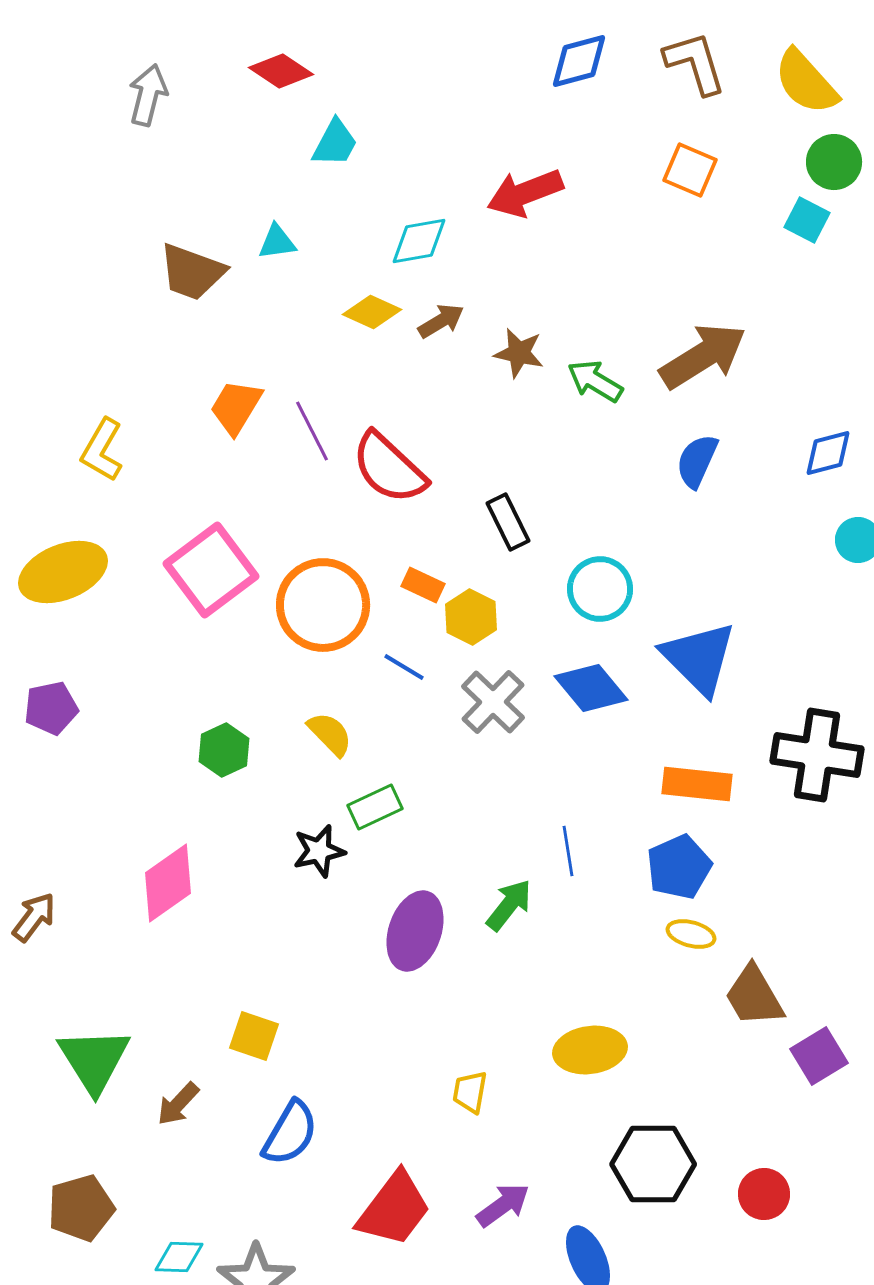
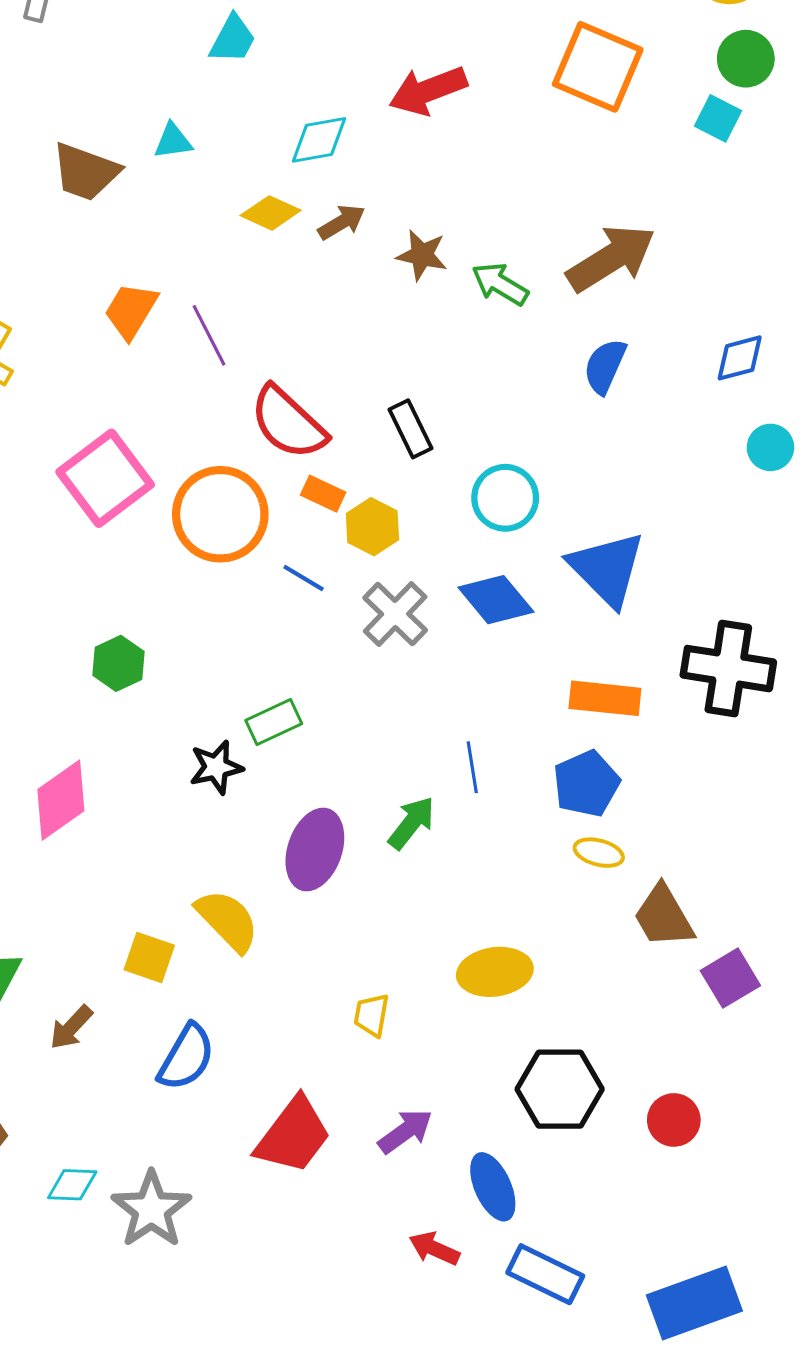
orange square: (690, 170) -> (598, 67), size x1.6
red semicircle: (389, 468) -> (288, 423), moved
yellow semicircle: (330, 734) -> (227, 920), moved, size x1.4

